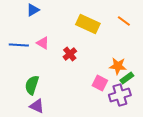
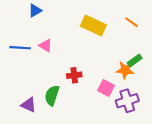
red cross: (70, 54) -> (74, 75), moved, turned 32
green rectangle: (127, 78) -> (135, 60), moved
green semicircle: (32, 85) -> (52, 95), moved
purple triangle: (37, 106) -> (29, 105), moved

